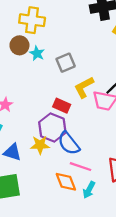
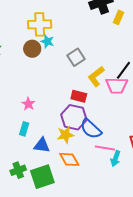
cyan star: (37, 53) -> (47, 41), moved
orange diamond: (66, 182) -> (69, 159), moved
cyan arrow: (89, 190) -> (116, 159), moved

